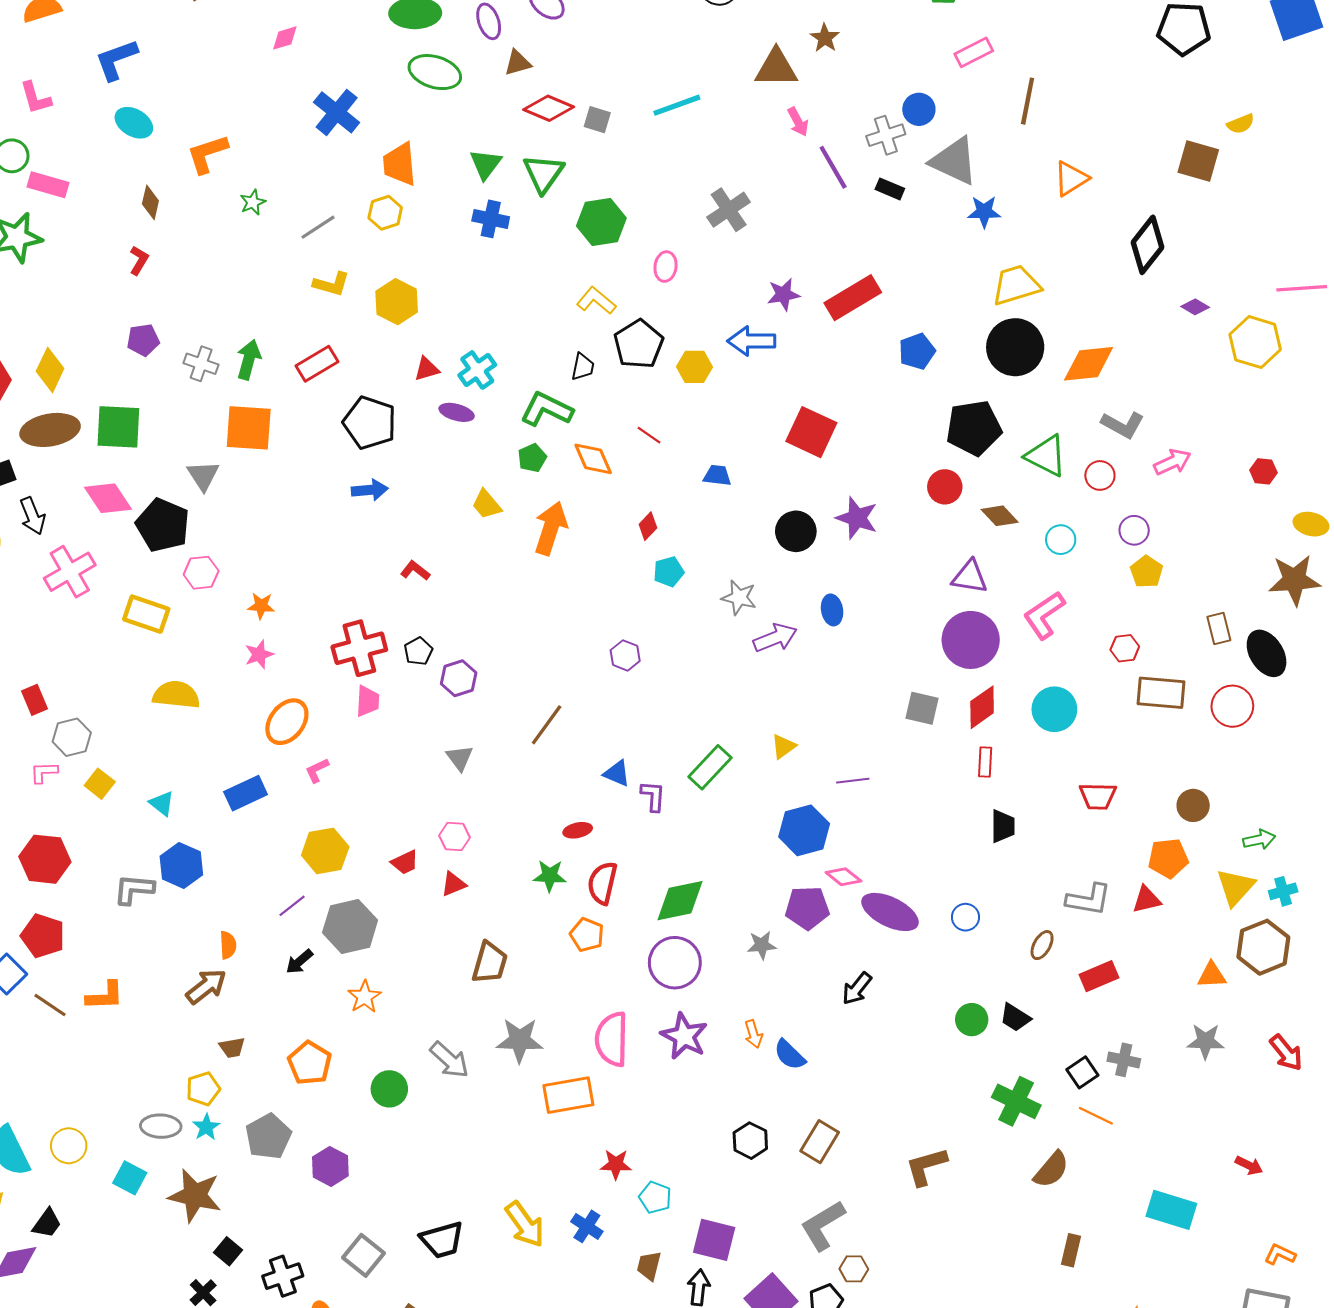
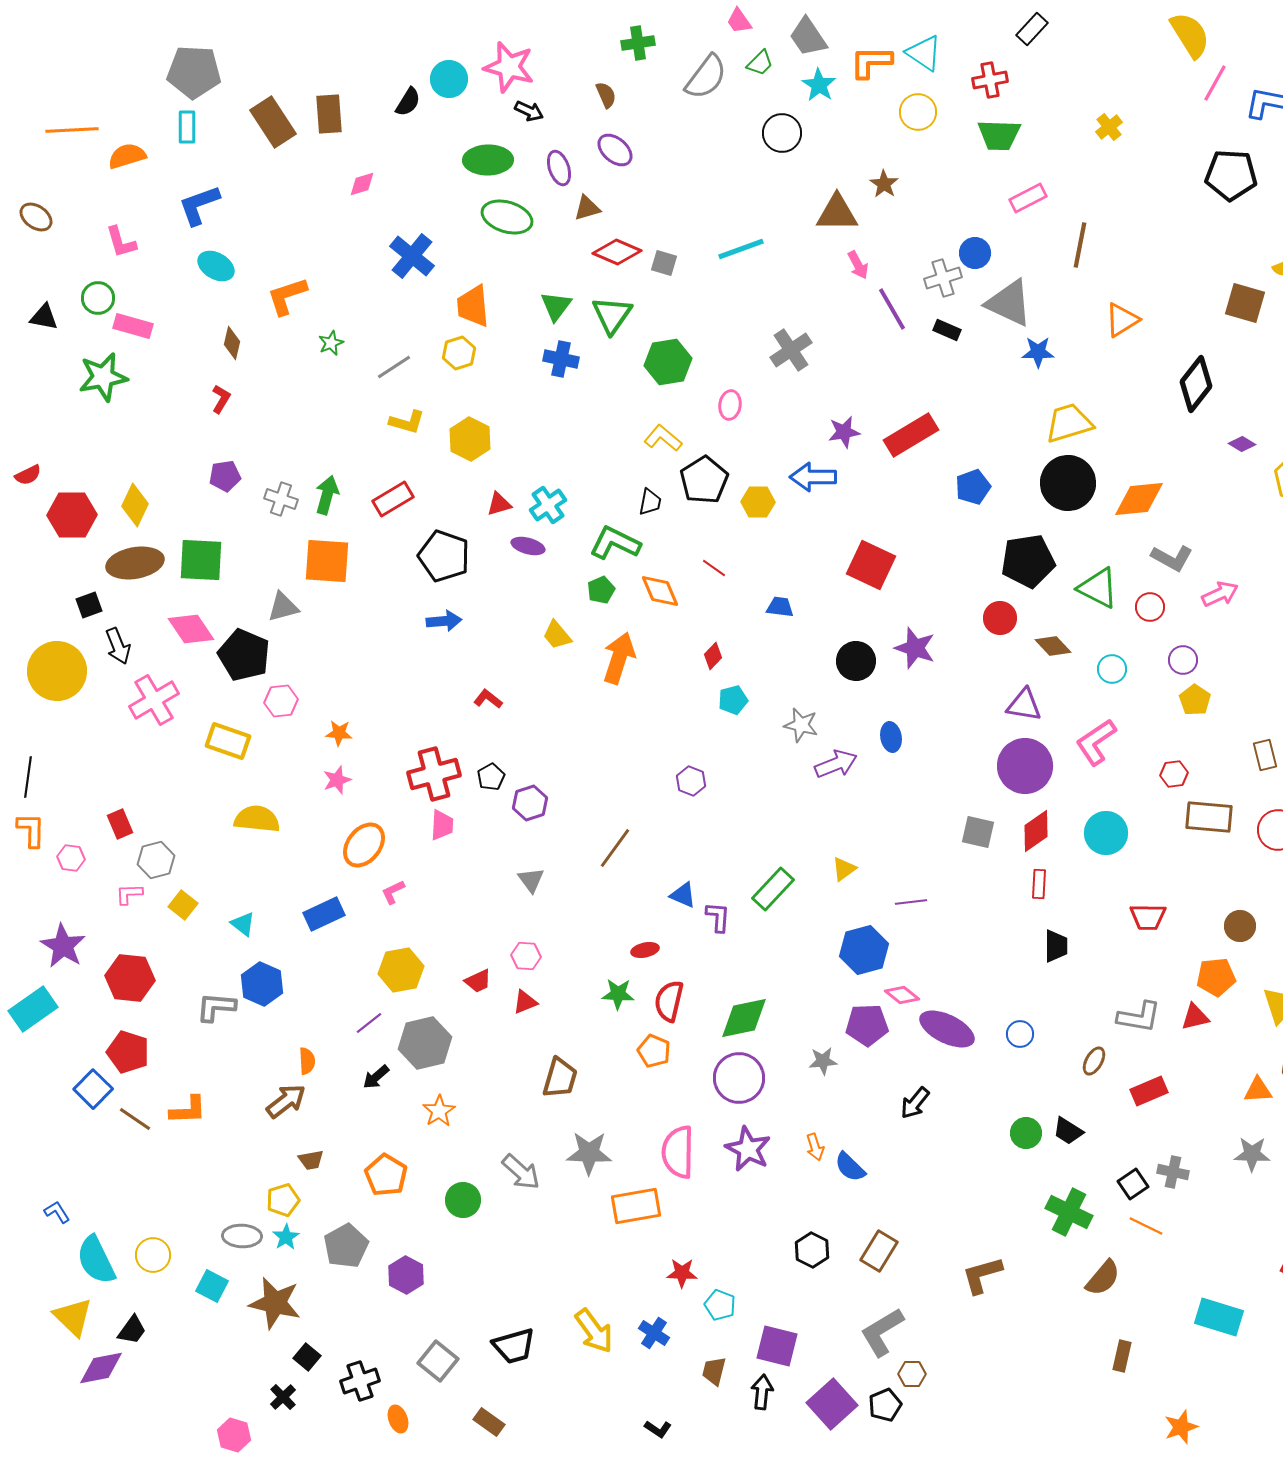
gray triangle: (203, 475) -> (283, 607), turned 48

